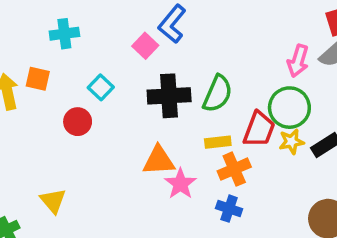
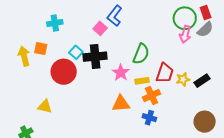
black cross: (169, 96) -> (95, 57), moved
green circle: (289, 108) -> (185, 18), moved
red circle: (78, 122) -> (64, 72), size x1.6
orange triangle: (159, 161) -> (121, 104), moved
pink star: (180, 184) -> (121, 73), moved
yellow triangle: (53, 201) -> (45, 106), moved, turned -35

